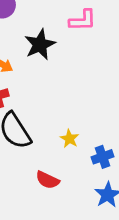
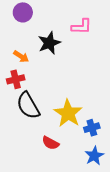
yellow star: (69, 139) -> (68, 113), size x2.0

